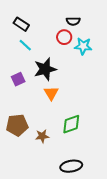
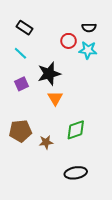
black semicircle: (73, 21) -> (89, 28), moved
cyan line: (25, 45) -> (20, 53), moved

